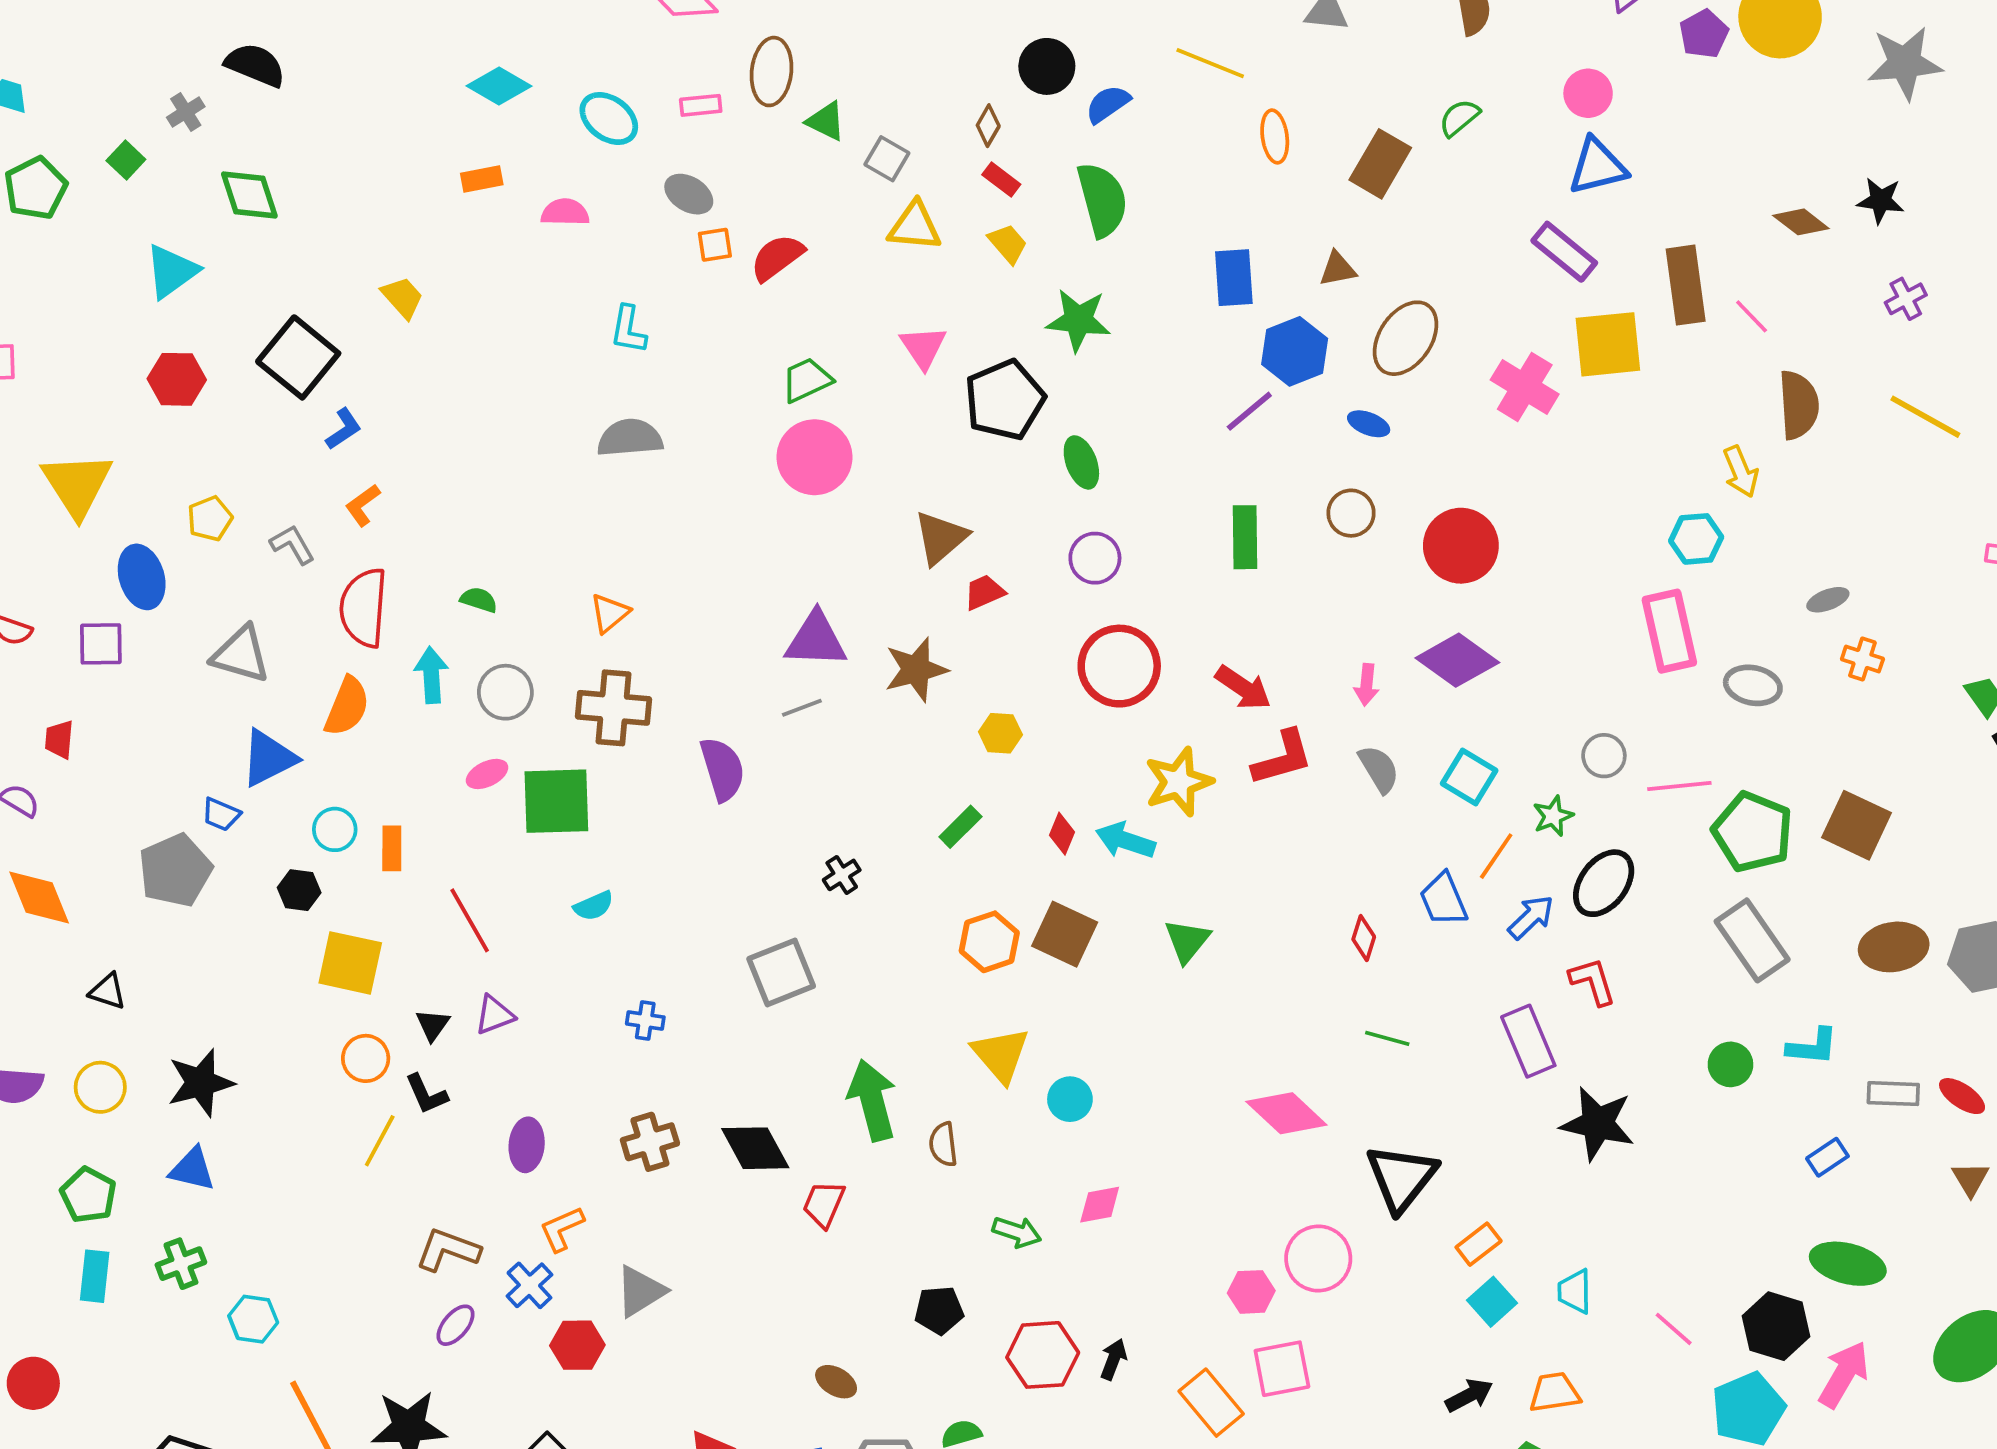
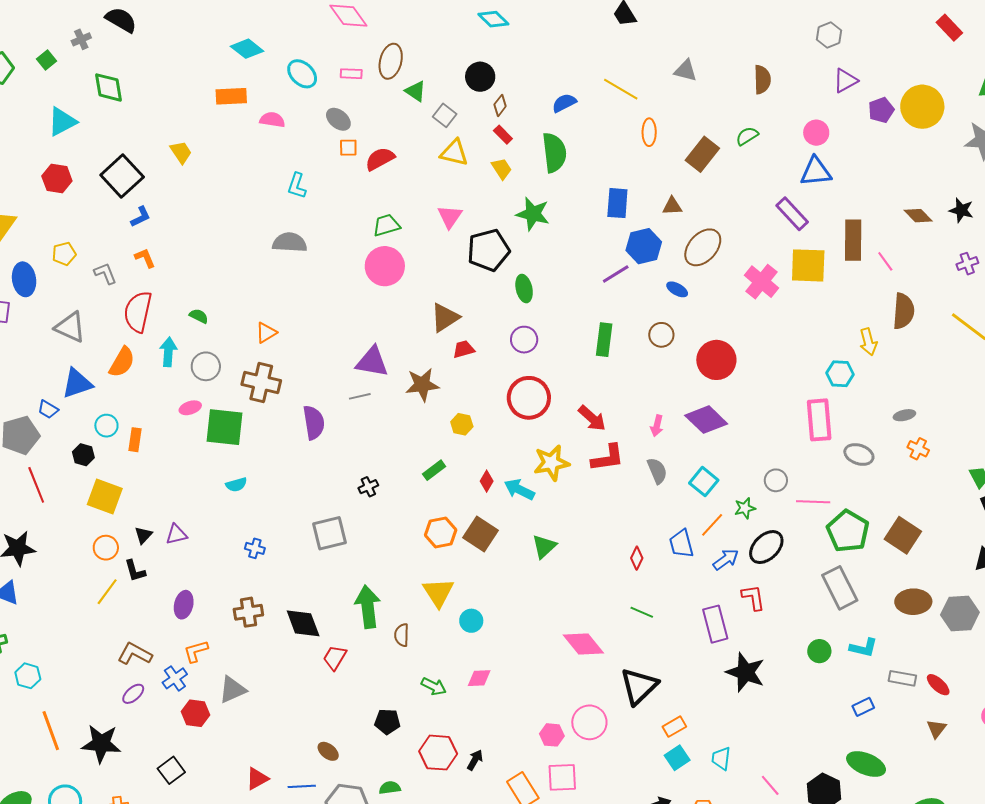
black circle: (1047, 66) -> (480, 77), moved
orange rectangle: (482, 179) -> (231, 96), size x1.4
orange L-shape: (363, 505) -> (145, 258), turned 95
red line: (470, 920) -> (36, 485), moved

